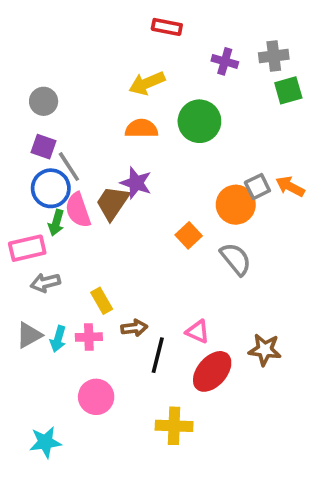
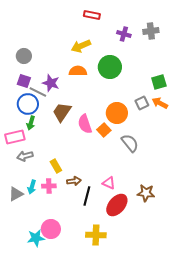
green square: (288, 90) -> (159, 82), moved
gray line: (69, 167) -> (38, 92), turned -30
purple star: (136, 183) -> (51, 83), moved
orange circle: (236, 205) -> (117, 113), moved
pink semicircle: (78, 210) -> (85, 124), moved
gray triangle: (29, 335) -> (16, 194), moved
pink circle: (96, 397) -> (51, 229), moved
cyan star: (45, 442) -> (36, 238), moved

